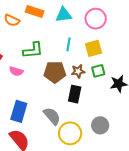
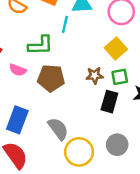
cyan line: (69, 44) -> (65, 24), moved
yellow square: (93, 48) -> (116, 48), turned -30
brown pentagon: (55, 72) -> (51, 78), moved
black rectangle: (75, 94) -> (109, 102), moved

